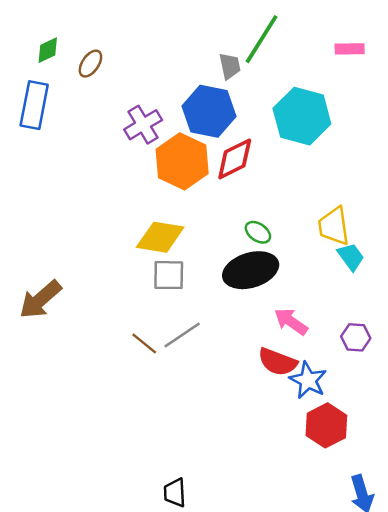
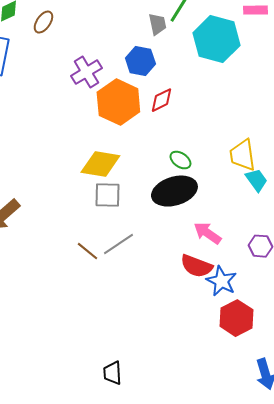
blue hexagon: (209, 111) -> (140, 61), size x0.7
cyan hexagon: (302, 116) -> (216, 39), moved
red diamond: (235, 159) -> (161, 100), size x0.7

